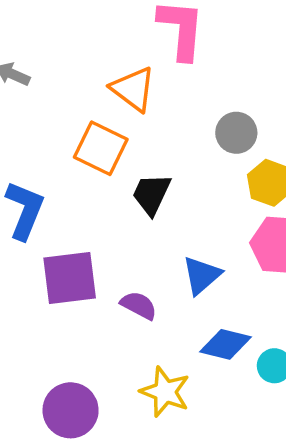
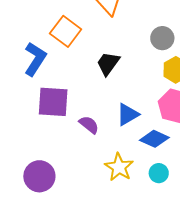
orange square: (101, 148) -> (66, 31), moved
blue diamond: (225, 344) -> (154, 139), moved
yellow star: (165, 392) -> (119, 167), moved

